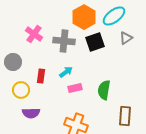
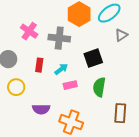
black square: (95, 42) -> (93, 58), moved
red rectangle: (41, 76) -> (39, 65), moved
purple semicircle: (31, 113) -> (41, 109), moved

